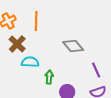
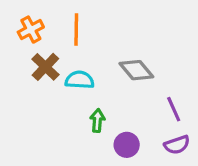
cyan semicircle: (30, 62) -> (80, 80), moved

